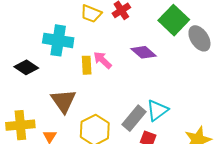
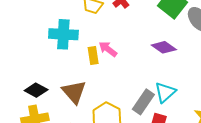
purple diamond: (144, 52) -> (164, 47), moved
black diamond: (26, 67) -> (36, 90), moved

